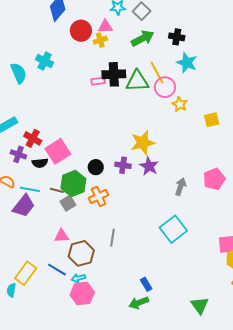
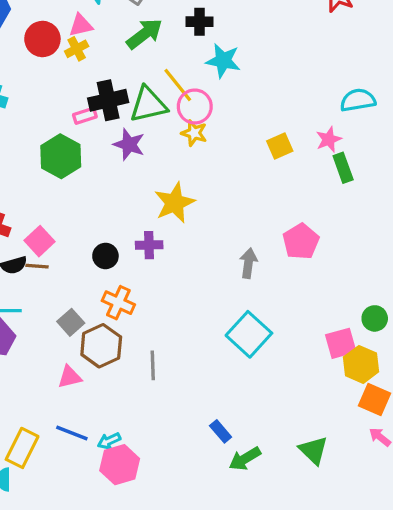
yellow star: (180, 104) -> (194, 133), moved
pink square: (58, 151) -> (39, 241), size x0.7
purple star: (149, 166) -> (129, 144), moved
green hexagon: (73, 184) -> (61, 156), moved
brown line: (57, 190) -> (37, 266), moved
orange cross: (99, 196) -> (118, 303), turned -30
brown hexagon: (81, 253) -> (101, 346), moved
green arrow: (139, 303) -> (245, 459), moved

